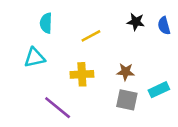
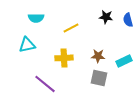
cyan semicircle: (46, 23) -> (36, 18), turned -91
cyan rectangle: (159, 90) -> (124, 61), moved

